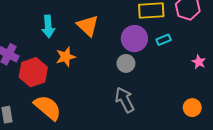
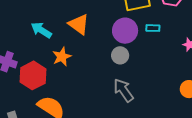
cyan arrow: (48, 26) -> (41, 30), turned 135
cyan rectangle: (164, 40) -> (153, 28), turned 32

